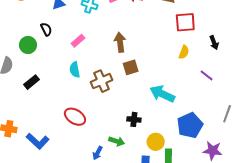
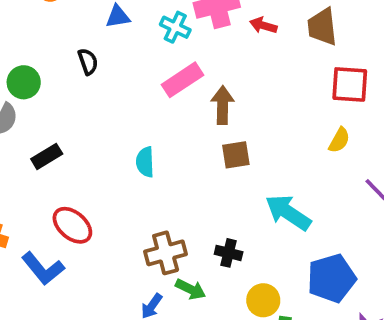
pink rectangle: (78, 41) -> (182, 80), moved, size x1.5
green circle: (28, 45) -> (24, 82), moved
cyan semicircle: (75, 70) -> (145, 162), moved
brown cross: (101, 81) -> (166, 253), moved
red ellipse: (75, 117) -> (72, 225), moved

